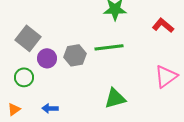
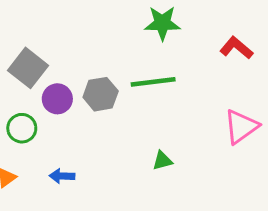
green triangle: (115, 98) -> (162, 161), size x0.6

